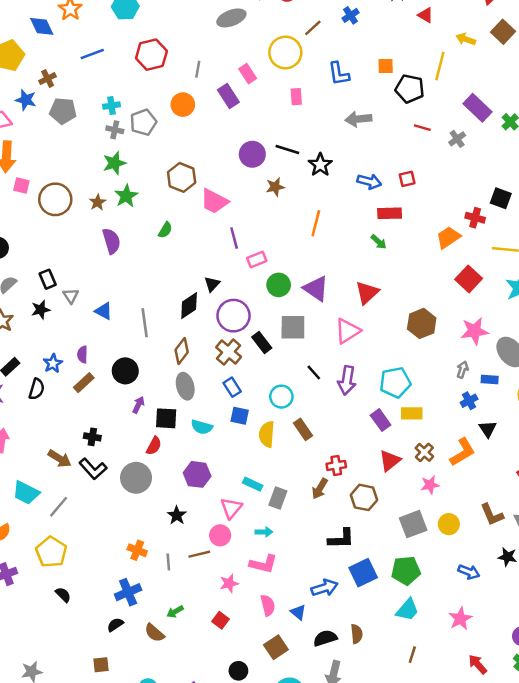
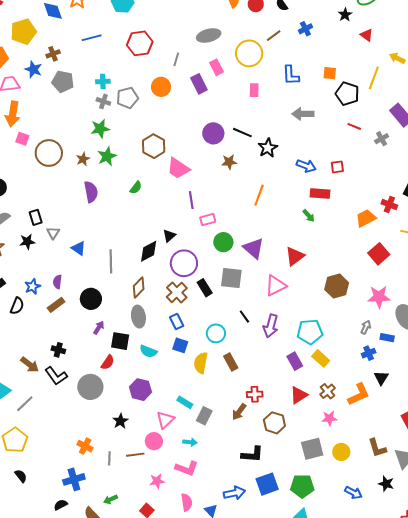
gray ellipse: (231, 18) -> (209, 35), moved
yellow rectangle: (412, 413) -> (321, 358), turned 36

